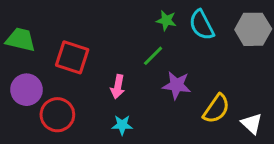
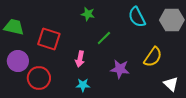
green star: (166, 20) -> (88, 14), moved
purple star: (177, 85) -> (120, 69), moved
yellow semicircle: (216, 109) -> (153, 57), moved

